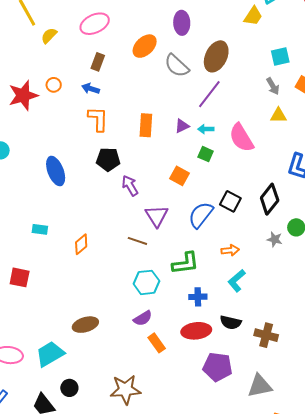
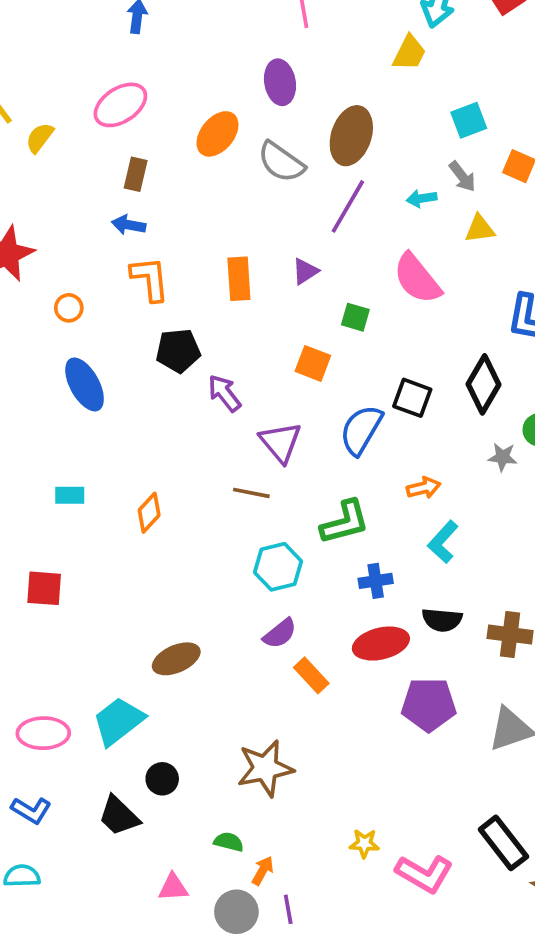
orange circle: (54, 85) -> (69, 308), moved
cyan arrow: (206, 129) -> (422, 198), moved

